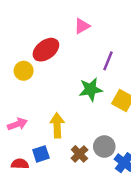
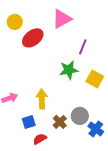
pink triangle: (82, 26) -> (62, 19), size x1.5
yellow circle: (24, 71) -> (15, 22), moved
red semicircle: (20, 164) -> (40, 139), moved, turned -32

